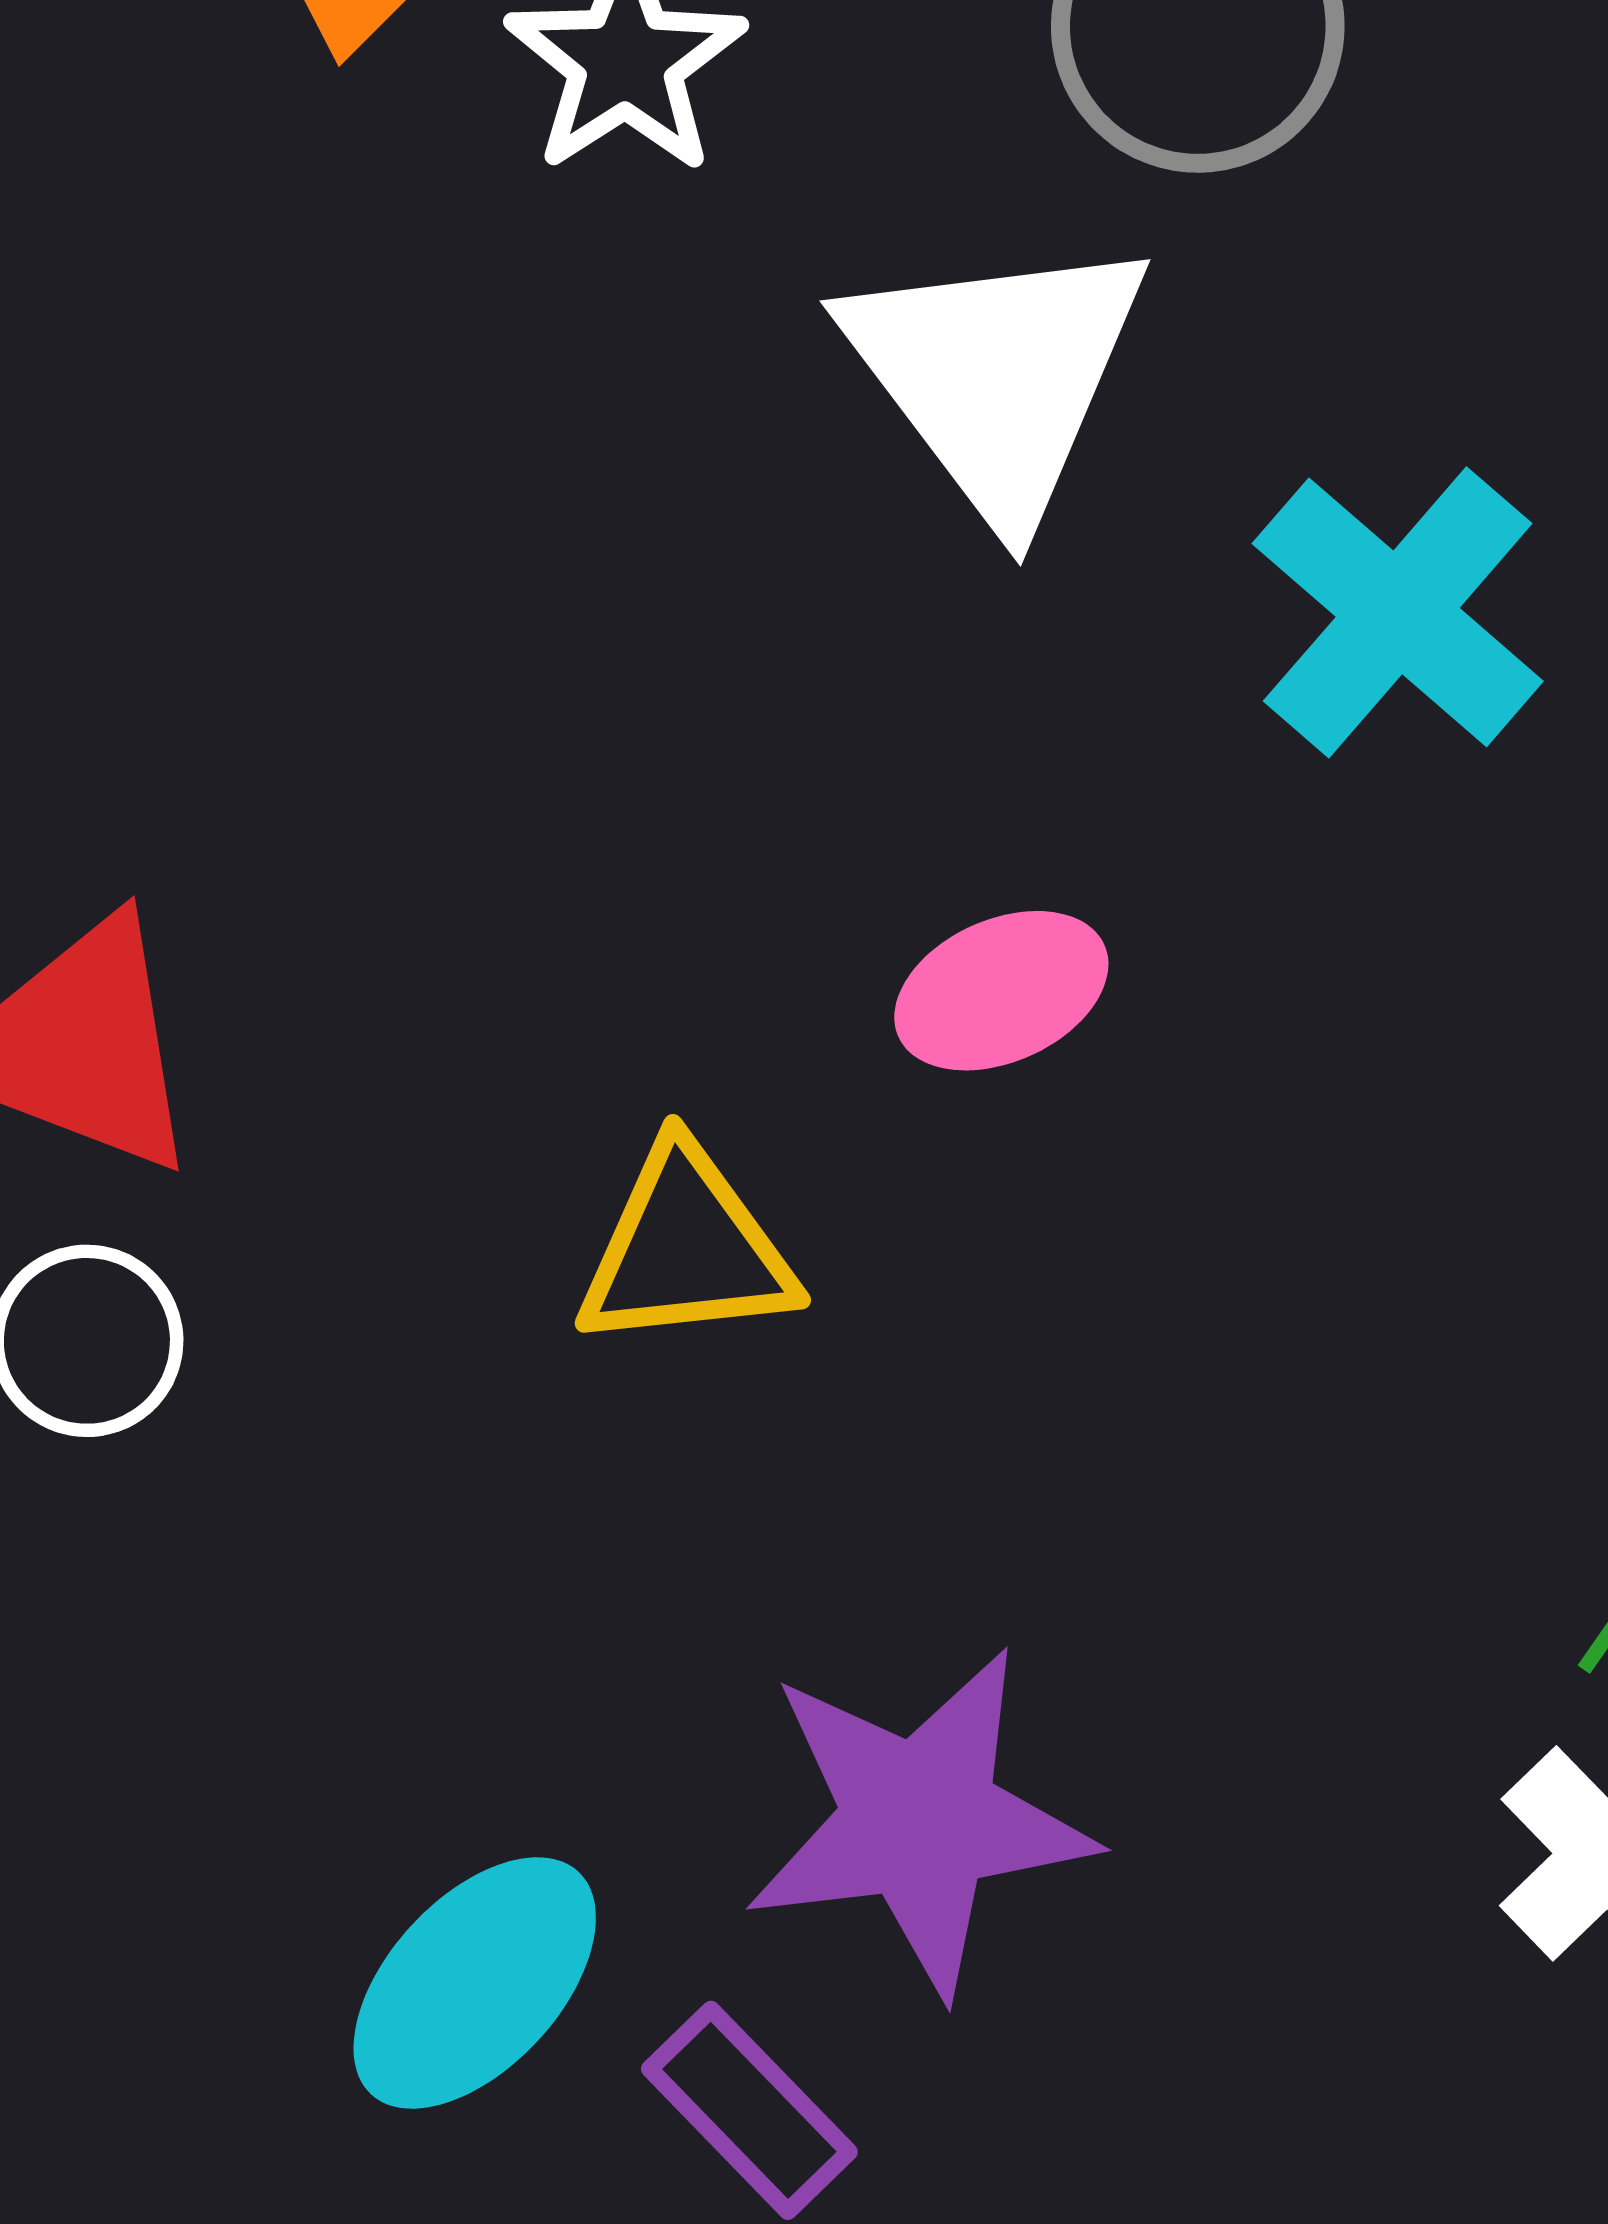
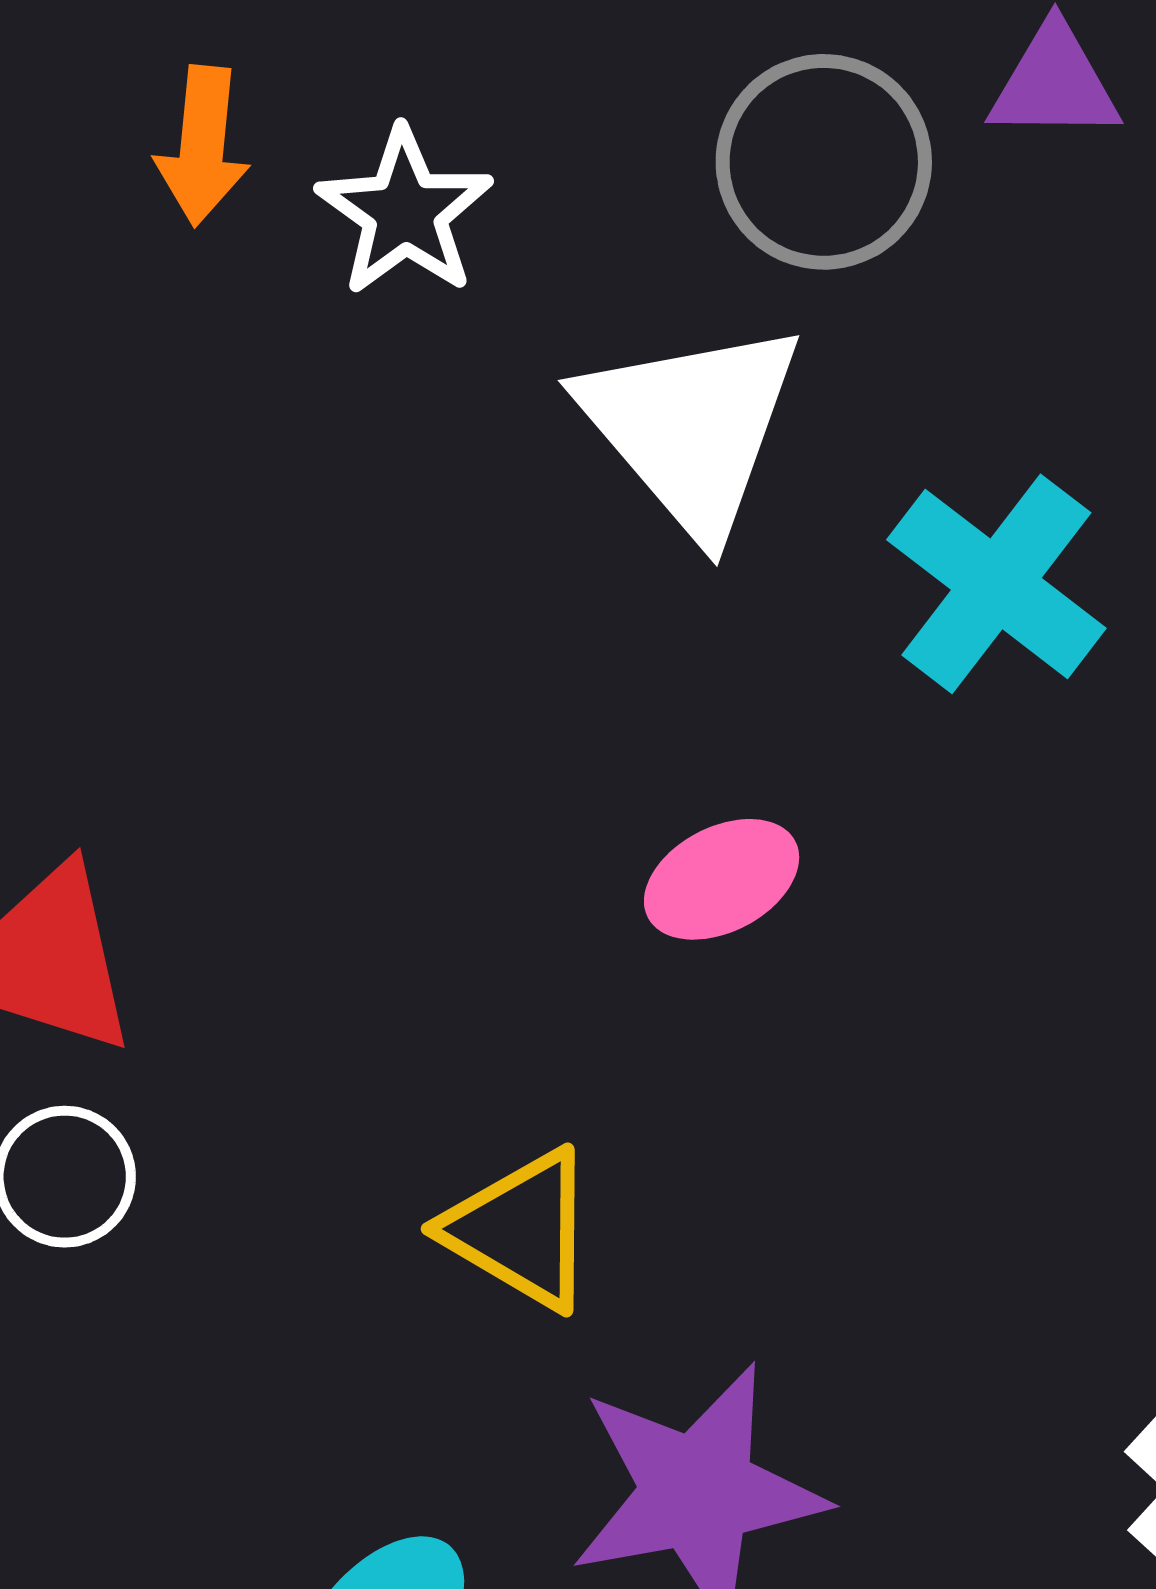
yellow triangle: (686, 1249) -> (521, 1230), moved, turned 40

